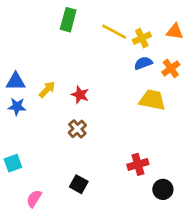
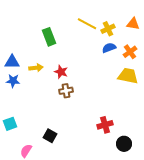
green rectangle: (68, 20) -> (49, 37), moved, turned -36
yellow arrow: (47, 89) -> (36, 68), turned 40
yellow trapezoid: (152, 100) -> (128, 76), moved
brown cross: (77, 129) -> (66, 91), moved, turned 32
black square: (79, 184) -> (50, 136), moved

